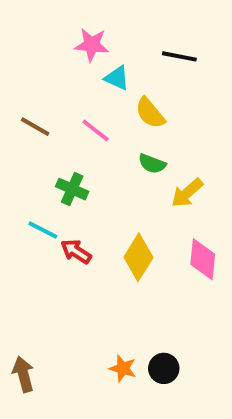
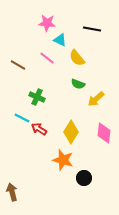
pink line: (96, 131) -> (47, 58), moved
orange star: (123, 368) -> (63, 160), moved, size x1.5
black circle: (164, 368) -> (84, 178), moved

